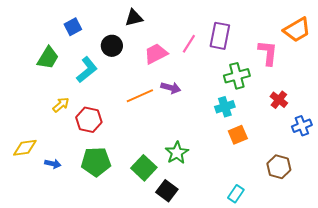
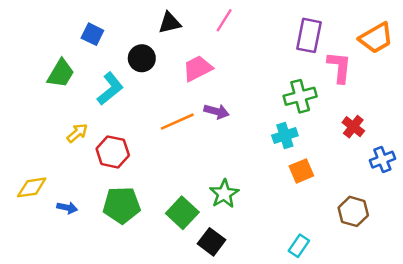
blue square: (73, 27) -> (92, 34), turned -36
purple rectangle: (220, 36) -> (309, 35), moved
pink line: (189, 44) -> (224, 20), moved

